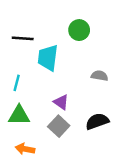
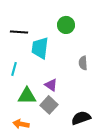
gray semicircle: (100, 76) -> (83, 63), turned -104
green triangle: (19, 115) -> (27, 96), moved
black semicircle: (97, 121) -> (81, 118), moved

